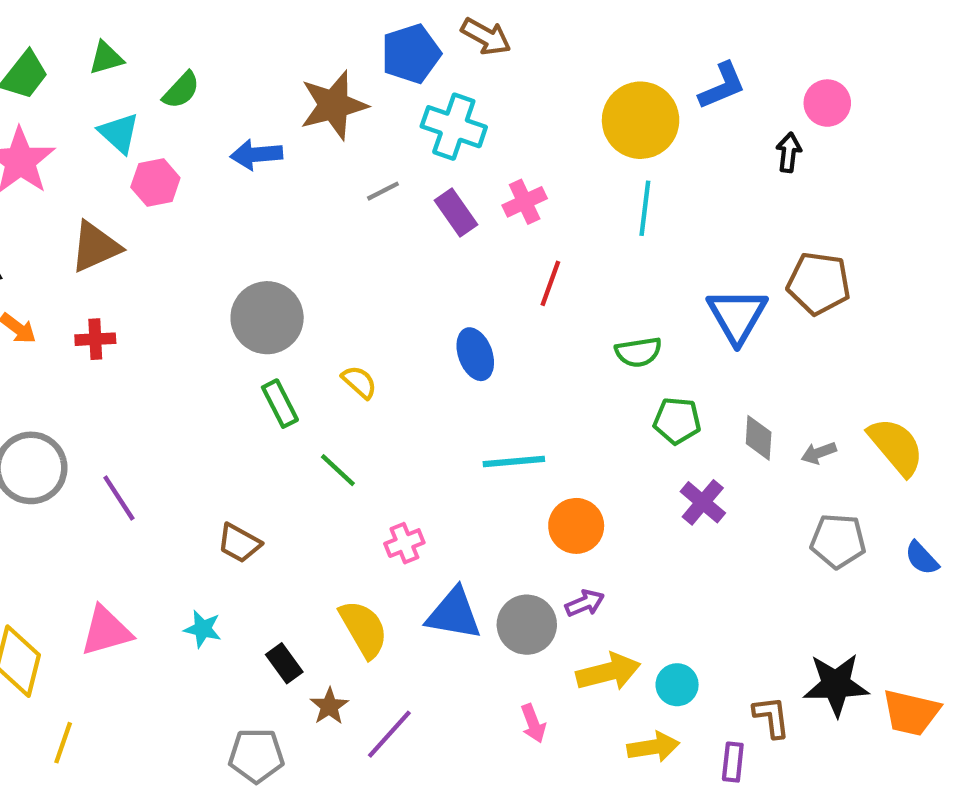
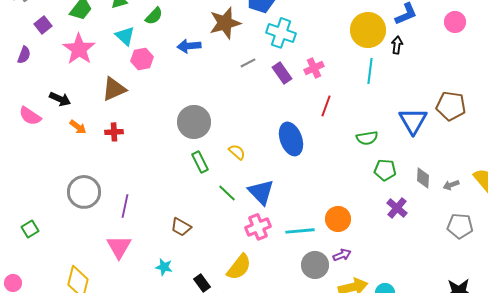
black arrow: (789, 152) -> (397, 45), moved
blue ellipse: (475, 354) -> (291, 139), size x1.4
cyan line: (514, 462) -> (300, 231), moved
purple line: (119, 498) -> (125, 206), turned 45
pink cross: (404, 543) -> (258, 227), size x1.4
blue triangle: (454, 614) -> (261, 192), moved, turned 36
yellow semicircle: (364, 629) -> (239, 267), turned 68
pink triangle: (106, 631) -> (119, 247), moved, turned -44

